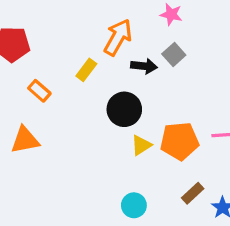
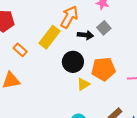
yellow rectangle: (86, 70) -> (49, 37), size x1.6
orange pentagon: (180, 141) -> (103, 69), moved

